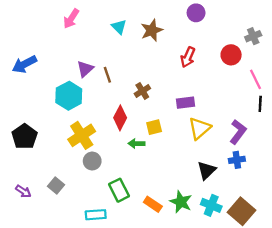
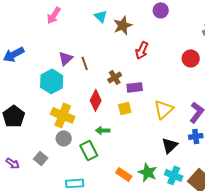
cyan triangle: (119, 27) -> (101, 16), moved
red circle: (231, 55) -> (191, 58), moved
red arrow: (188, 57) -> (142, 50), moved
purple rectangle: (186, 103) -> (135, 87), moved
yellow cross: (82, 135) -> (63, 115), turned -35
green arrow: (137, 144) -> (103, 130), moved
gray circle: (92, 161) -> (64, 138), moved
green rectangle: (119, 190) -> (89, 150), moved

